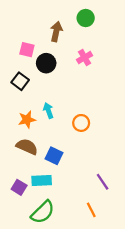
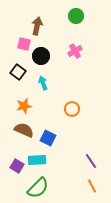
brown arrow: (56, 32) -> (37, 26), moved
cyan arrow: (48, 111) -> (43, 83), moved
orange line: (91, 210) -> (92, 186), moved

